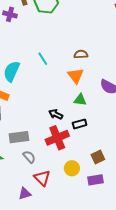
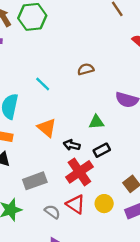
orange triangle: (76, 76) -> (47, 128), moved
gray semicircle: (29, 157) -> (52, 212), moved
red triangle: (42, 178) -> (76, 204), moved

